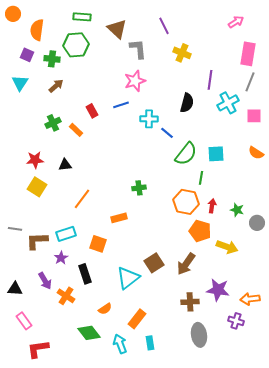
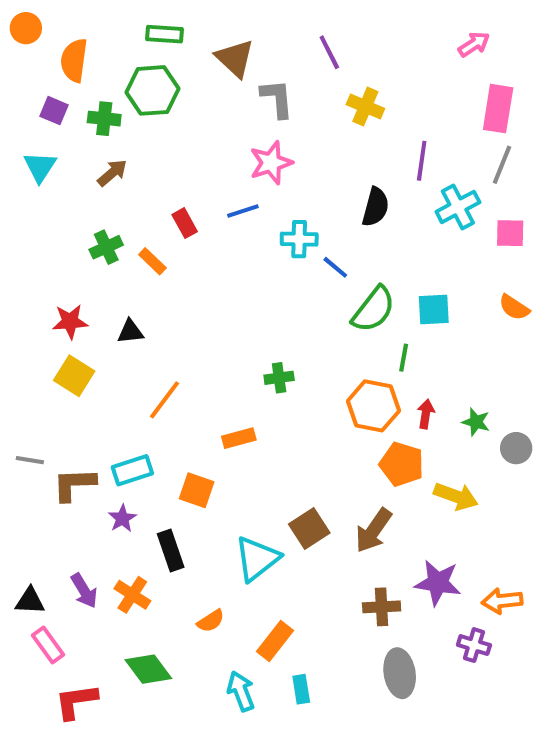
purple arrow: (45, 281) -> (84, 591), moved
black triangle: (15, 289) -> (30, 601), moved
green diamond: (89, 333) -> (148, 669), moved

